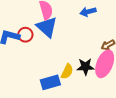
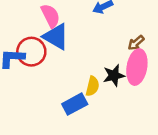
red circle: (25, 35) -> (31, 52), size x1.5

